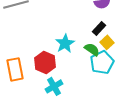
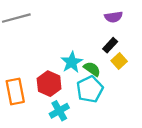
green semicircle: (92, 49) -> (92, 69), moved
cyan pentagon: (102, 62) -> (90, 89), moved

